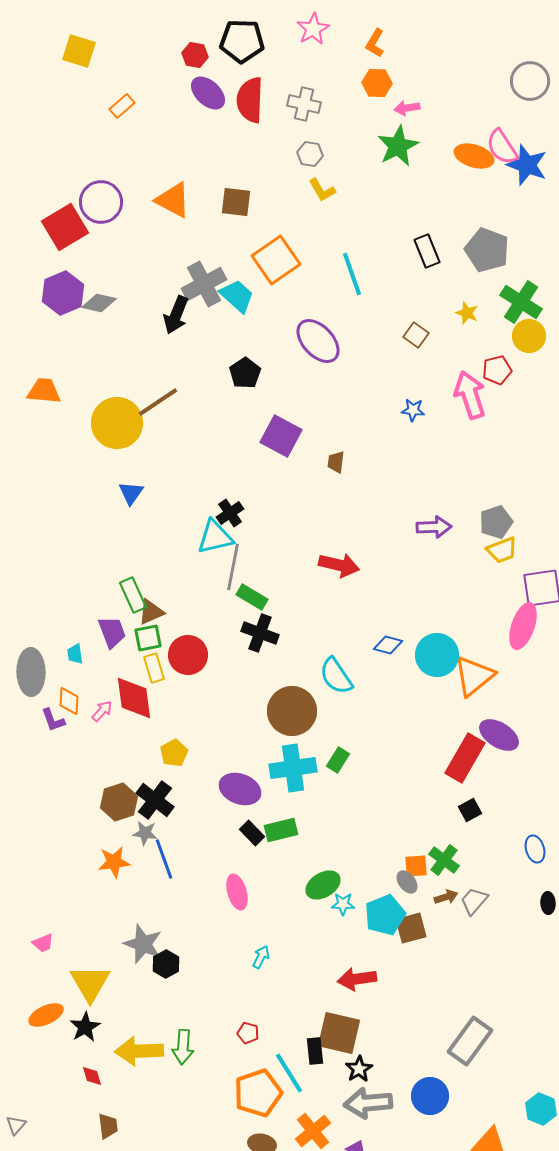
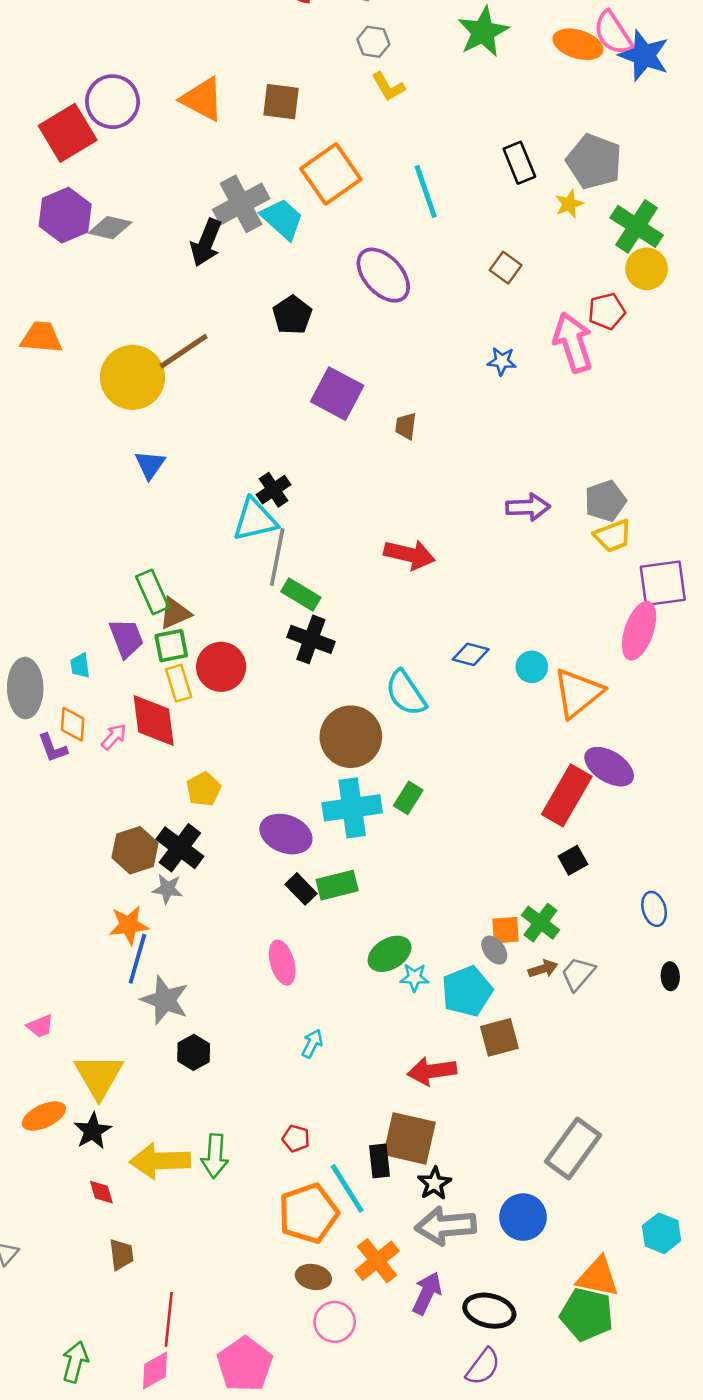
yellow star: (467, 313) -> (569, 204), moved, turned 30
cyan circle: (437, 655) -> (532, 667), size x0.6
blue line: (164, 859) -> (137, 959), moved, turned 36
brown square: (411, 928) -> (499, 1037), moved
gray star: (143, 944) -> (165, 1000), moved

